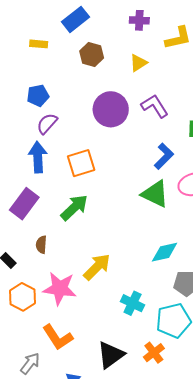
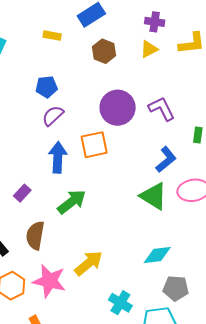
yellow triangle: (138, 63) -> (149, 49), moved
blue arrow: (38, 157) -> (58, 157), moved
orange square: (81, 163) -> (94, 145), moved
purple rectangle: (24, 204) -> (22, 193), size x0.6
brown semicircle: (41, 245) -> (35, 236), size x1.6

